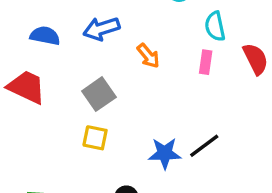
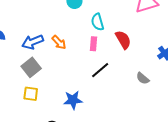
blue arrow: (101, 29) -> (33, 42), moved
black line: (204, 146) -> (100, 70), moved

